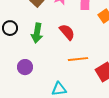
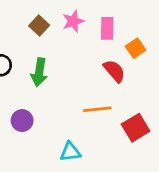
red semicircle: (67, 32) -> (114, 71), moved

